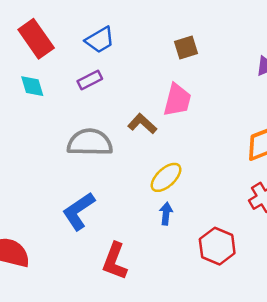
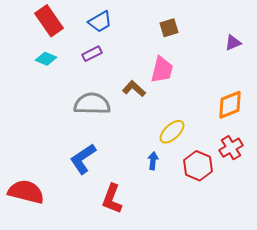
cyan diamond: (32, 86) -> (46, 59), turned -50
yellow ellipse: (166, 177) -> (172, 132), moved
red hexagon: (217, 246) -> (198, 166), moved

